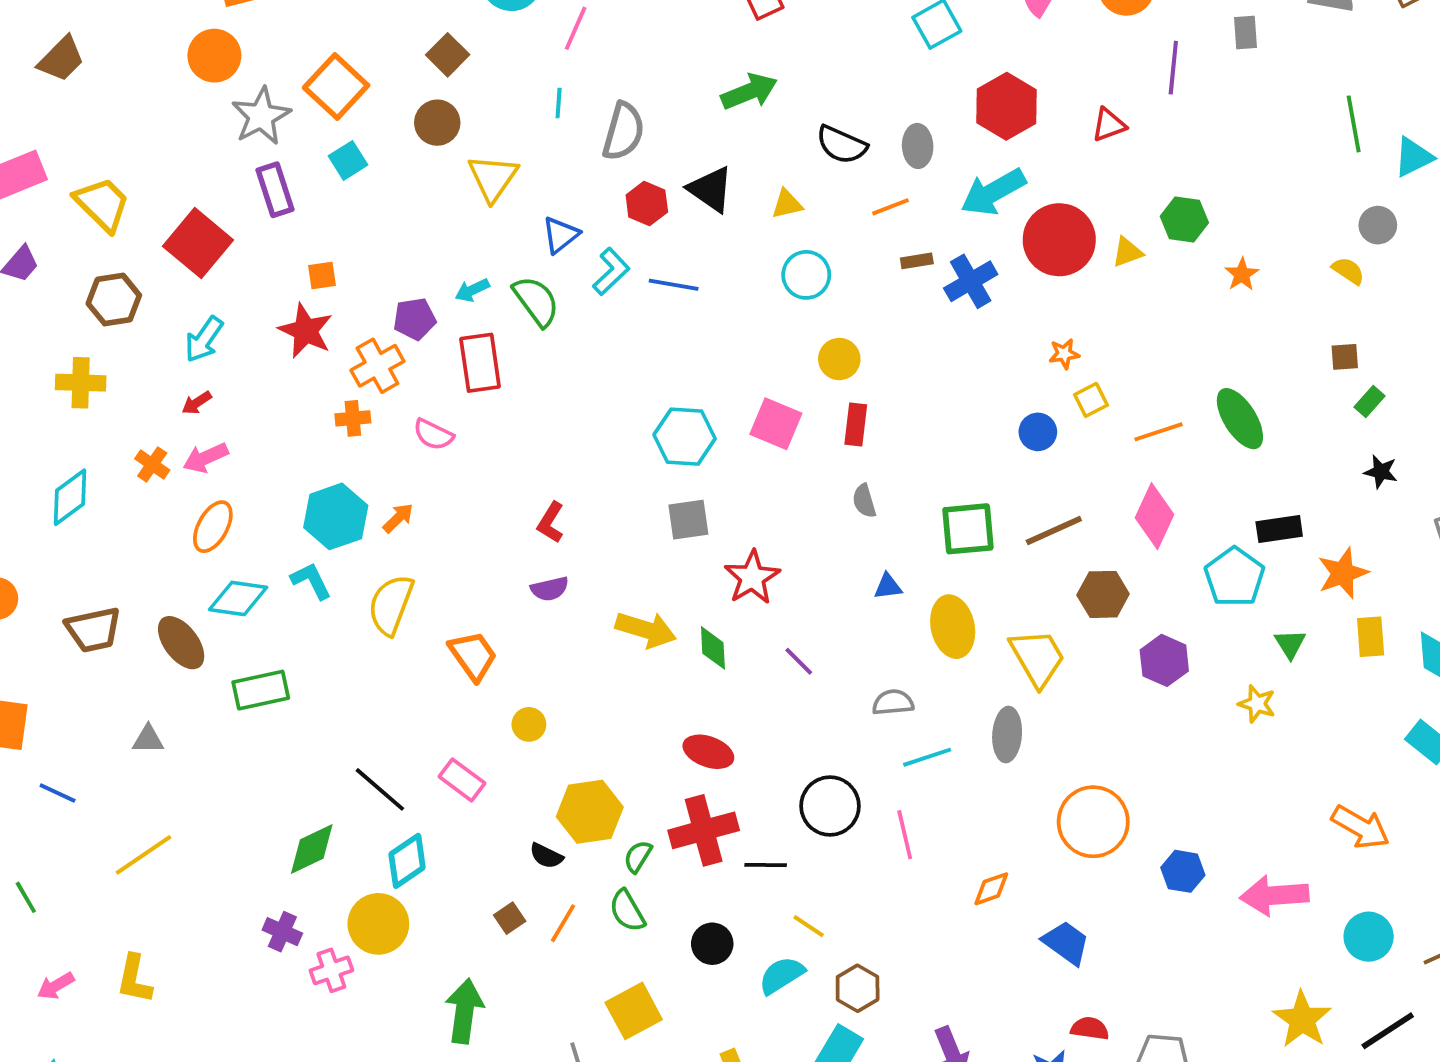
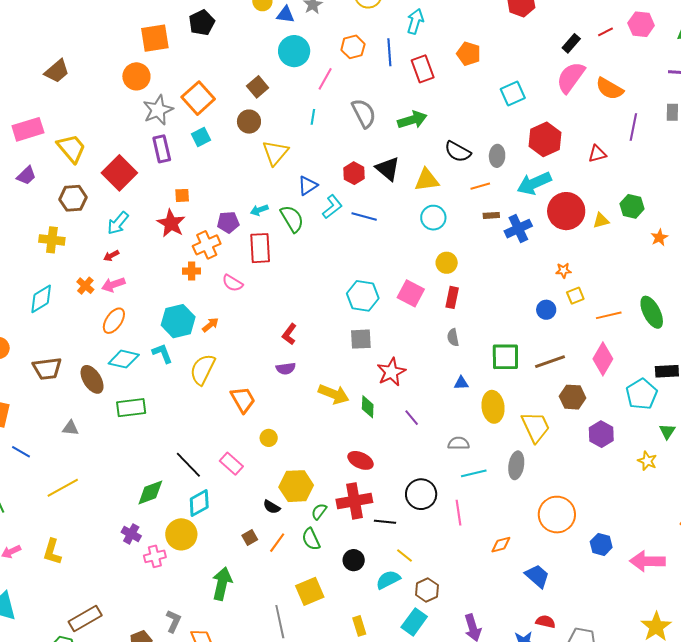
gray semicircle: (623, 131) -> (364, 113), moved, turned -48
yellow triangle: (787, 204) -> (427, 180), size x1.5

